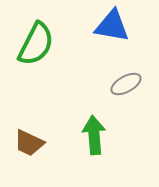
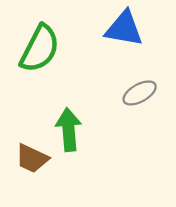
green arrow: (94, 135) -> (69, 130), moved

